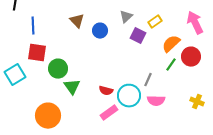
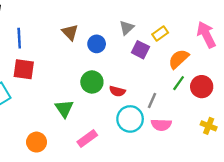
red circle: (191, 57) -> (202, 87), moved
green circle: (58, 69) -> (92, 82), moved
red semicircle: (106, 91) -> (117, 91), moved
pink rectangle: (109, 113) -> (87, 139), moved
orange circle: (48, 116) -> (37, 142), size x0.7

